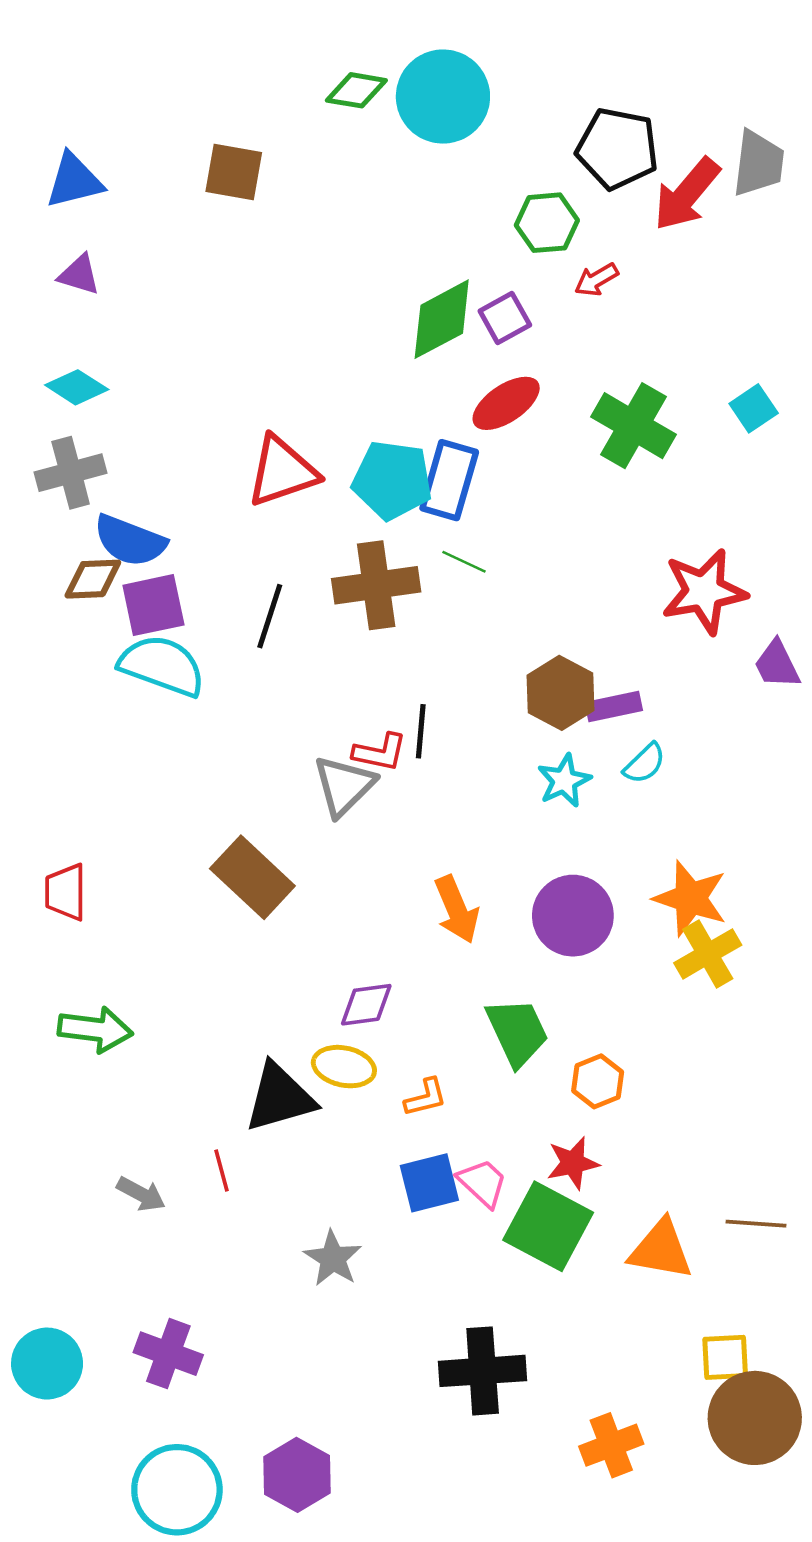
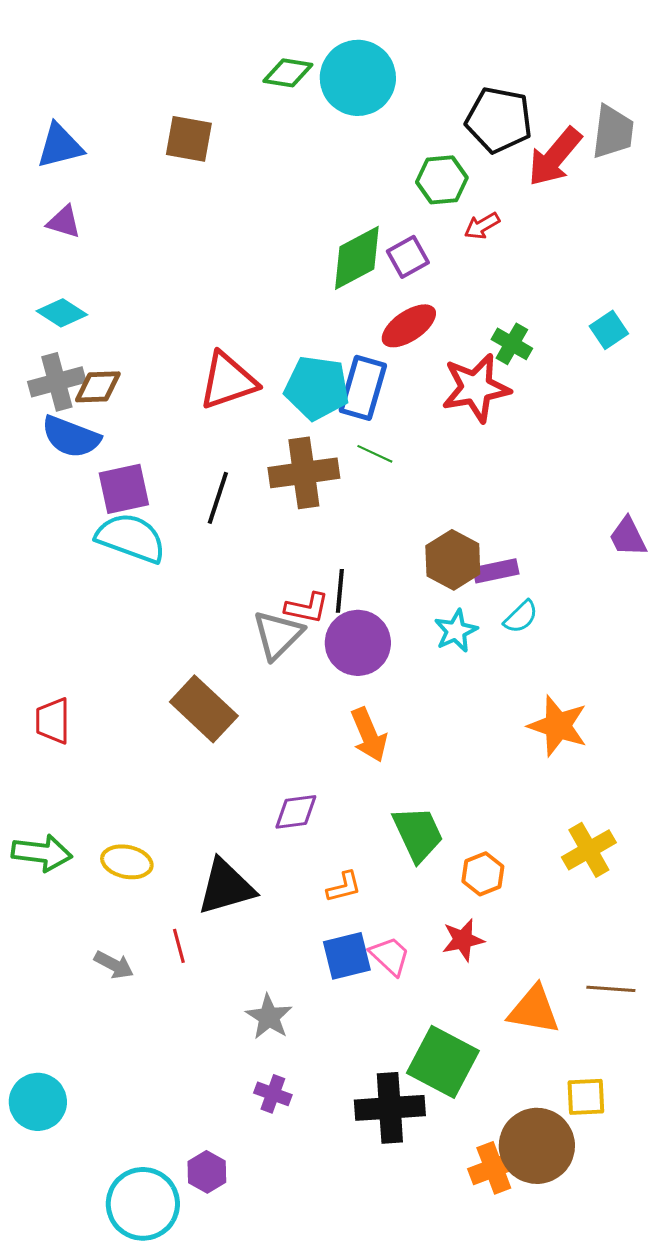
green cross: (634, 426) -> (512, 344), size x0.6
blue semicircle: (130, 541) -> (71, 437), moved
brown diamond: (93, 579) -> (98, 387), moved
red star: (704, 591) -> (476, 388), moved
purple circle: (573, 916) -> (358, 643), moved
yellow cross: (708, 954) -> (589, 850), moved
green arrow: (95, 1029) -> (42, 853), moved
yellow ellipse: (344, 1067) -> (127, 862), moved
green square: (548, 1226) -> (443, 1062), moved
purple cross: (168, 1354) -> (273, 1094), moved, size x0.7
brown circle: (755, 1418) -> (537, 1146), moved
purple hexagon: (297, 1475) -> (207, 1172), moved, size x0.7

